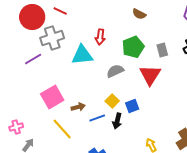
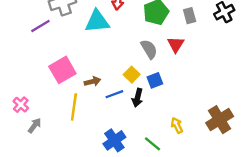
gray semicircle: (115, 71) -> (149, 49), moved, turned 84
red triangle: (150, 75) -> (176, 45), size x0.7
pink cross: (16, 127) -> (21, 105), turned -32
yellow line: (62, 129) -> (74, 107), turned 50

